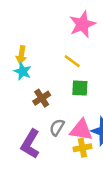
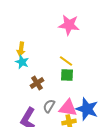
pink star: (82, 24) -> (69, 25), turned 30
yellow line: (72, 61) -> (66, 61), moved

